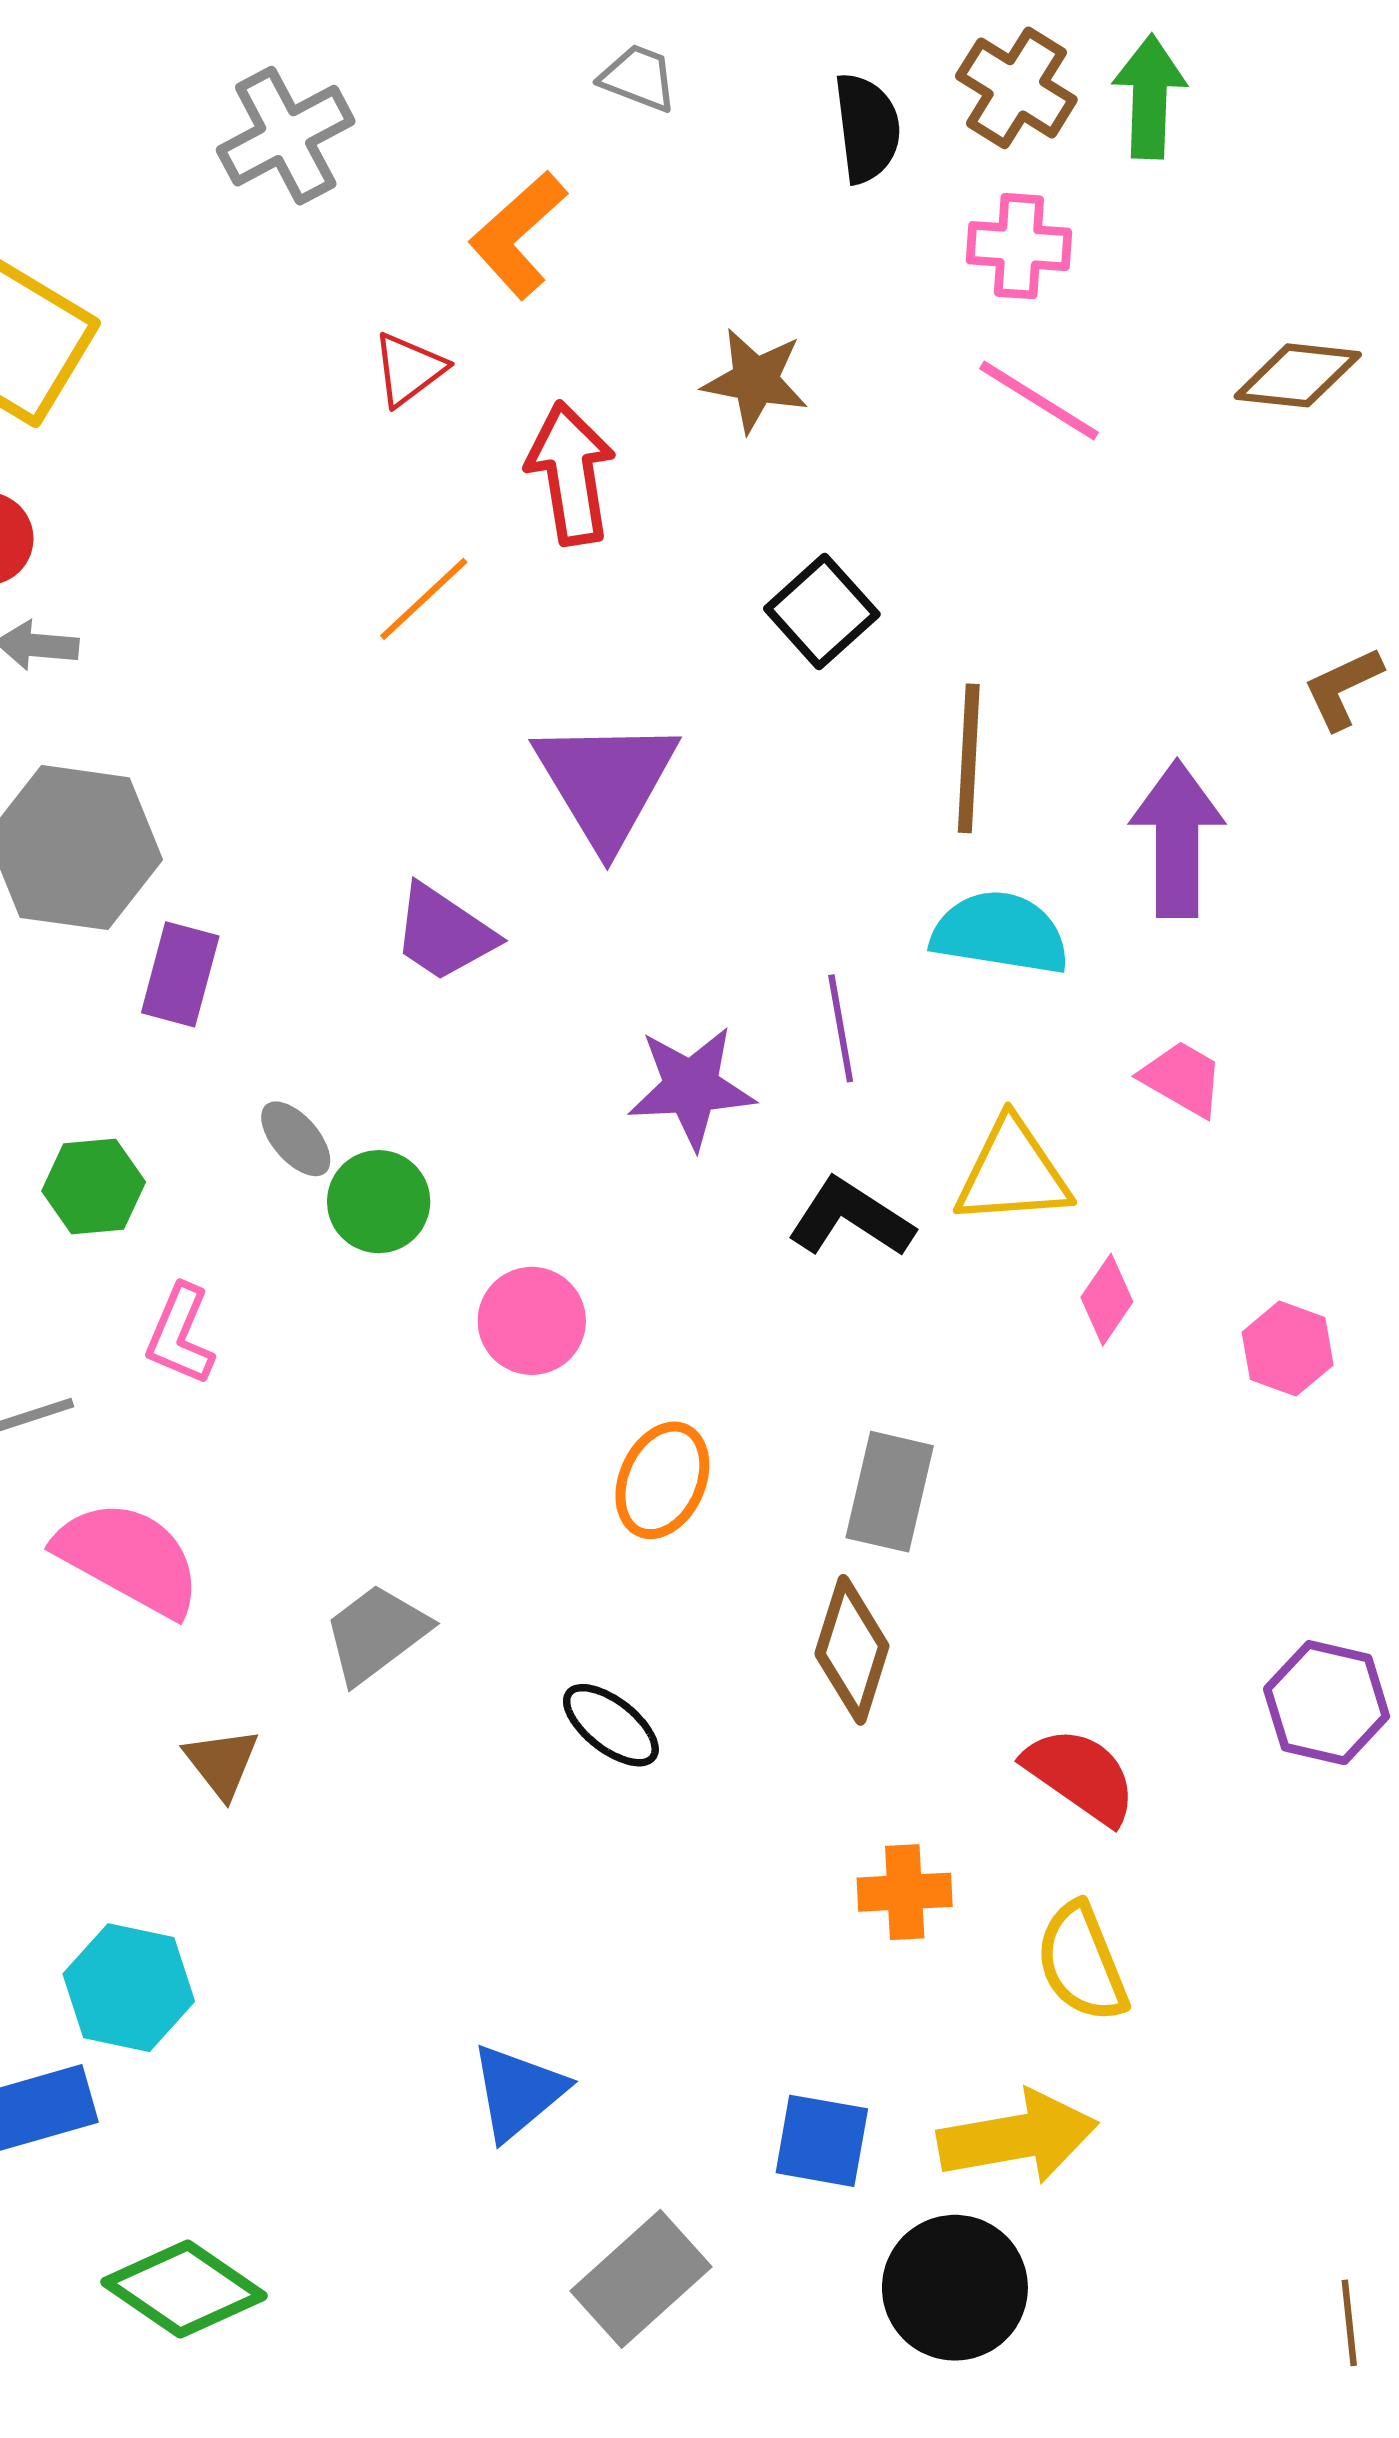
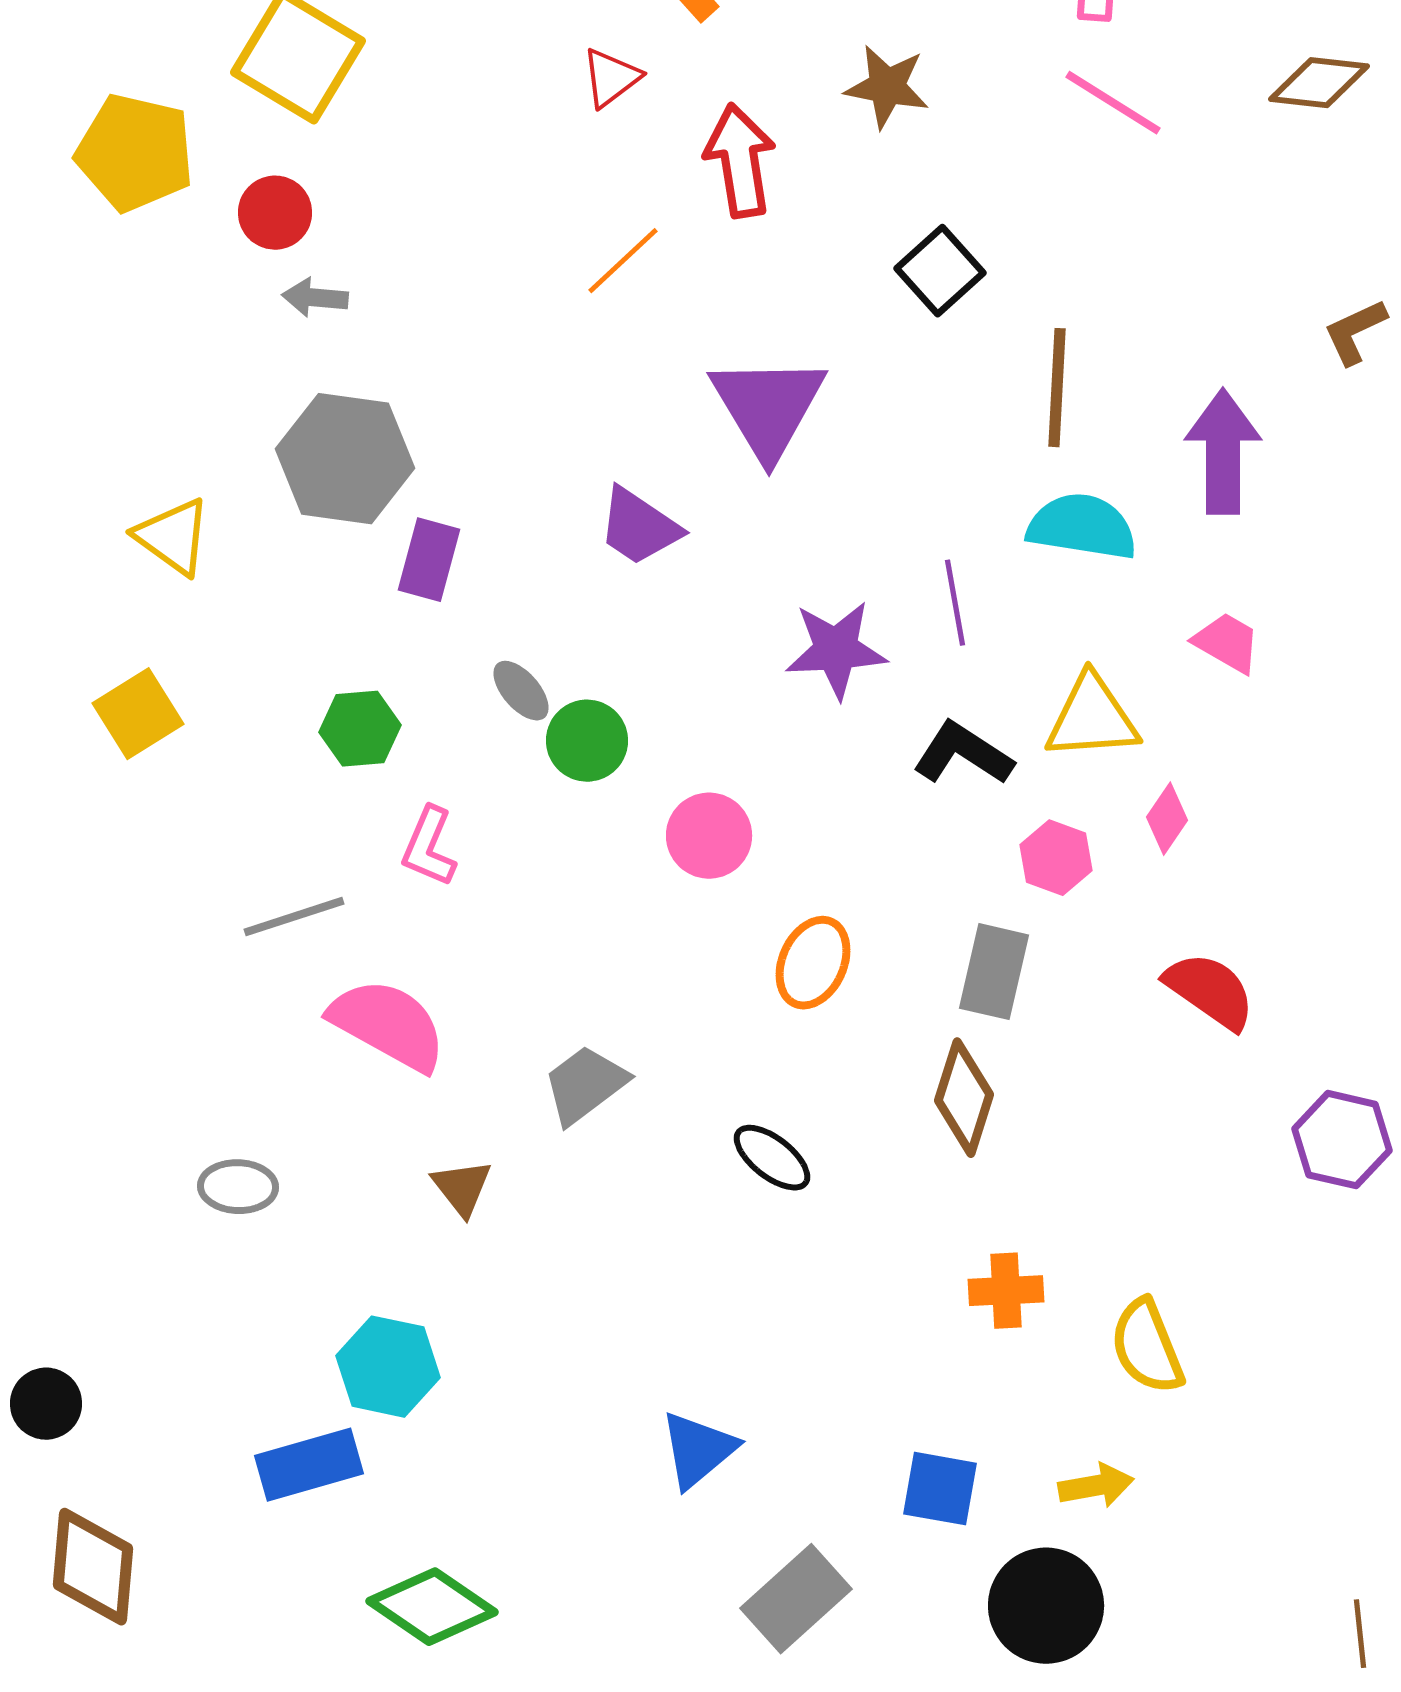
pink hexagon: (1288, 1349) -> (1056, 858), moved
red semicircle: (1080, 1775) -> (1210, 991), moved
yellow arrow: (1018, 2137) -> (1096, 1486), size x0.6

